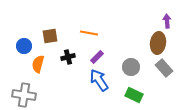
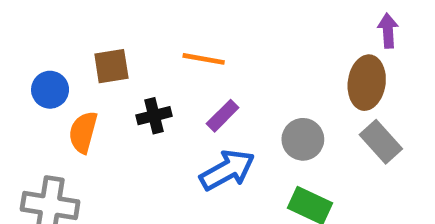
blue arrow: (99, 80) -> (227, 170), turned 95

